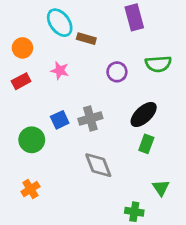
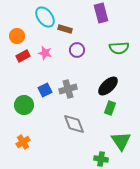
purple circle: (117, 72) -> (77, 50), moved
red rectangle: (21, 81) -> (23, 56), moved
green triangle: (161, 188) -> (121, 141), size x1.5

